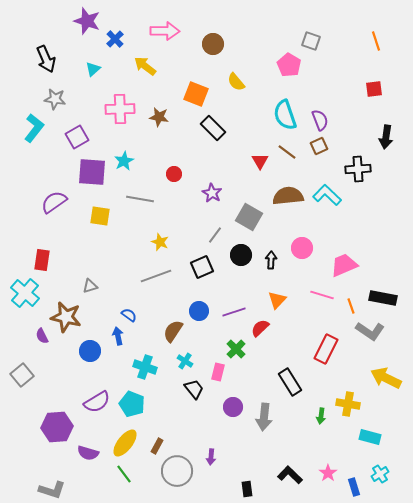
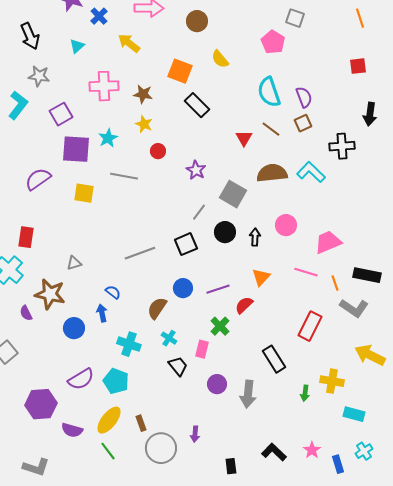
yellow star: (160, 242) -> (144, 124), moved
brown rectangle: (157, 446) -> (141, 423), turned -49

